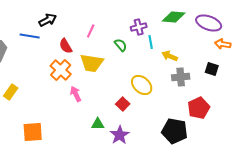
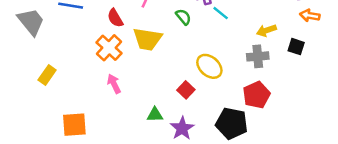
cyan line: (151, 42) -> (221, 13), turned -40
yellow arrow: (170, 56) -> (266, 30), moved, turned -42
pink arrow: (76, 94) -> (114, 84), moved
red pentagon: (199, 108) -> (256, 95), moved
black pentagon: (175, 131) -> (232, 123), moved

